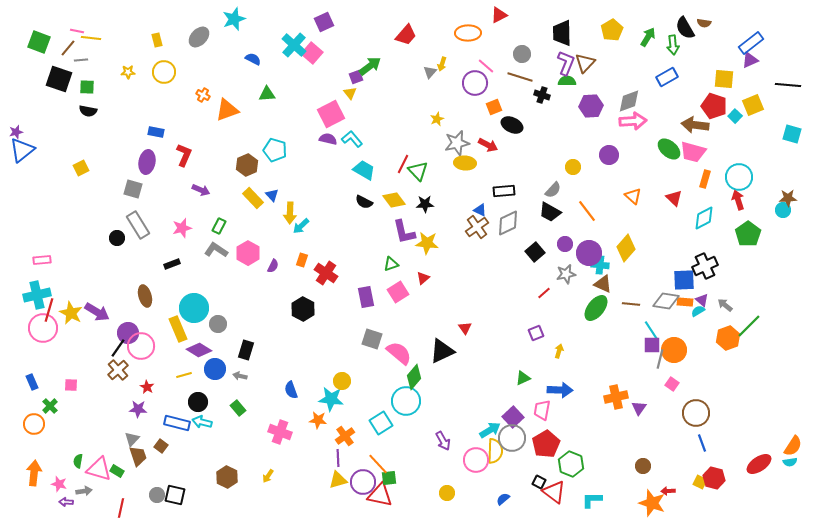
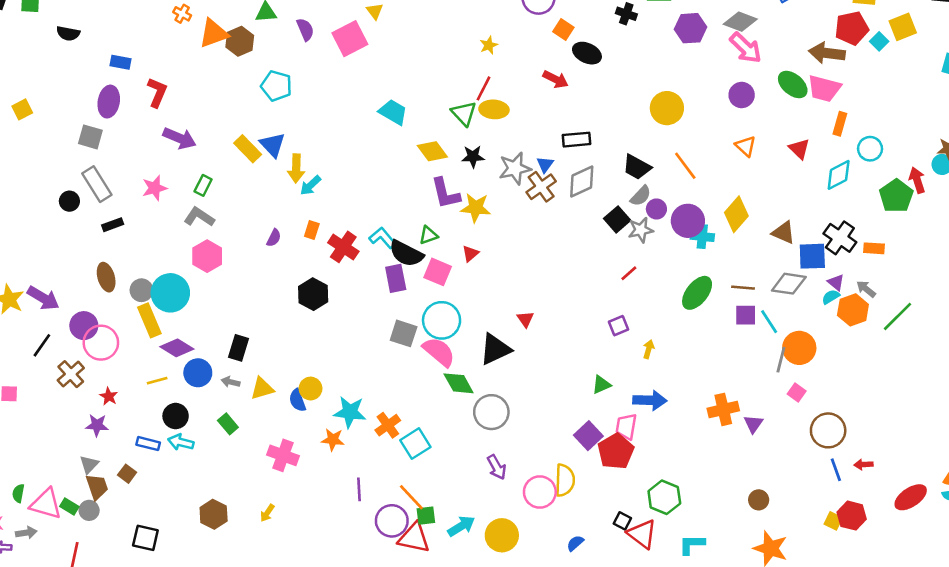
gray diamond: (629, 101) -> (740, 22), turned 40
red pentagon: (714, 106) -> (852, 28), turned -30
orange square: (494, 107) -> (563, 29), turned -35
black semicircle: (88, 111) -> (68, 33), moved
pink arrow: (633, 121) -> (746, 48), turned 48
purple semicircle: (328, 139) -> (305, 29), moved, turned 54
cyan L-shape: (352, 139) -> (383, 238), moved
gray star: (457, 143) -> (515, 168), moved
purple circle: (609, 155) -> (742, 95), moved
yellow ellipse: (465, 163) -> (494, 109), moved
red line: (403, 164) -> (483, 88), moved
brown hexagon: (247, 165) -> (240, 41), moved
yellow circle: (573, 167) -> (667, 108), size x1.6
cyan circle: (739, 177) -> (870, 149), moved, size x0.7
purple arrow: (201, 190) -> (179, 138), size x1.4
gray semicircle: (553, 190) -> (641, 196), moved
blue triangle: (272, 195) -> (273, 145), size x1.5
red arrow: (738, 200) -> (917, 180), moved
black semicircle: (364, 202) -> (406, 254), moved, size x1.5
blue triangle: (480, 210) -> (545, 164), turned 40
pink hexagon: (248, 253) -> (207, 256), moved
black rectangle: (172, 264) -> (113, 225), moved
black cross: (705, 266) -> (840, 238), turned -30
gray star: (566, 274) -> (641, 230), moved
brown triangle: (603, 284) -> (784, 233), moved
pink square: (398, 292) -> (438, 272), turned -35
orange rectangle: (685, 302) -> (874, 248), moved
gray circle: (218, 324) -> (141, 290), moved
orange hexagon: (728, 338) -> (853, 310), moved
purple square: (652, 345) -> (746, 315), moved
black line: (118, 348) -> (42, 345), moved
green diamond: (414, 377) -> (459, 383), turned -70
yellow circle: (342, 381) -> (311, 389), moved
cyan circle: (406, 401) -> (442, 320), moved
blue rectangle: (177, 423) -> (148, 444), size x0.7
cyan arrow: (490, 430) -> (461, 526), moved
orange cross: (345, 436) -> (388, 425), moved
gray circle: (512, 438) -> (491, 412), moved
red pentagon: (546, 444) -> (616, 451), moved
yellow triangle: (338, 480) -> (262, 389), moved
red arrow: (668, 491) -> (863, 465), moved
yellow circle: (447, 493) -> (502, 535), size x1.6
gray circle: (157, 495) -> (89, 510), moved

